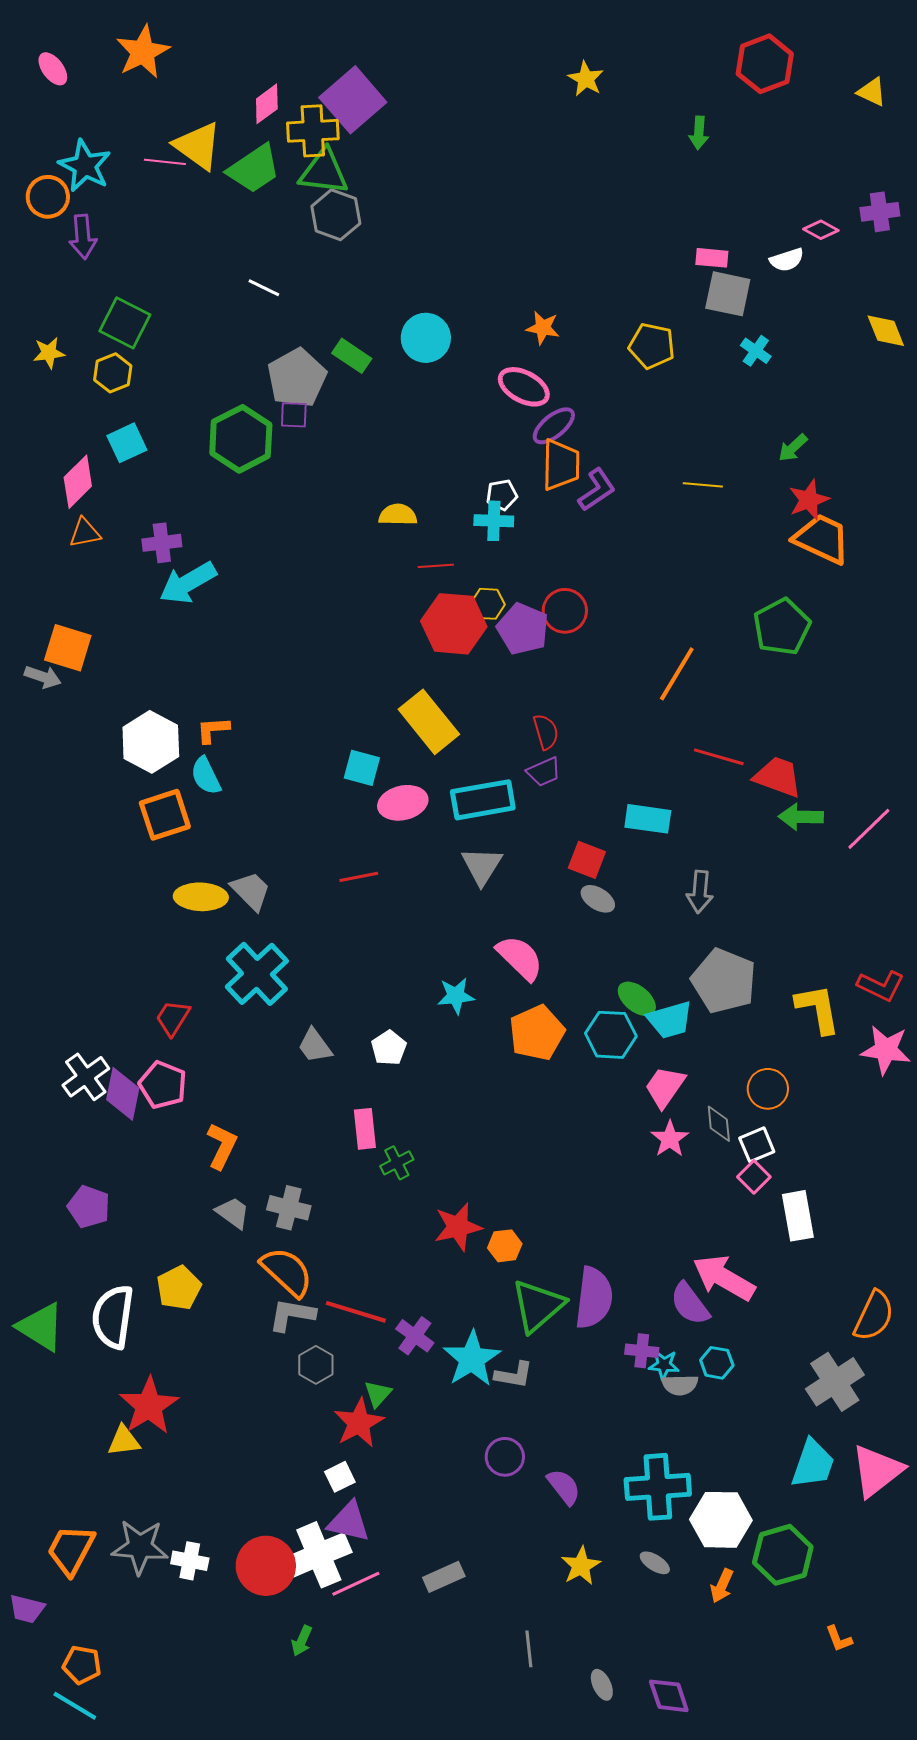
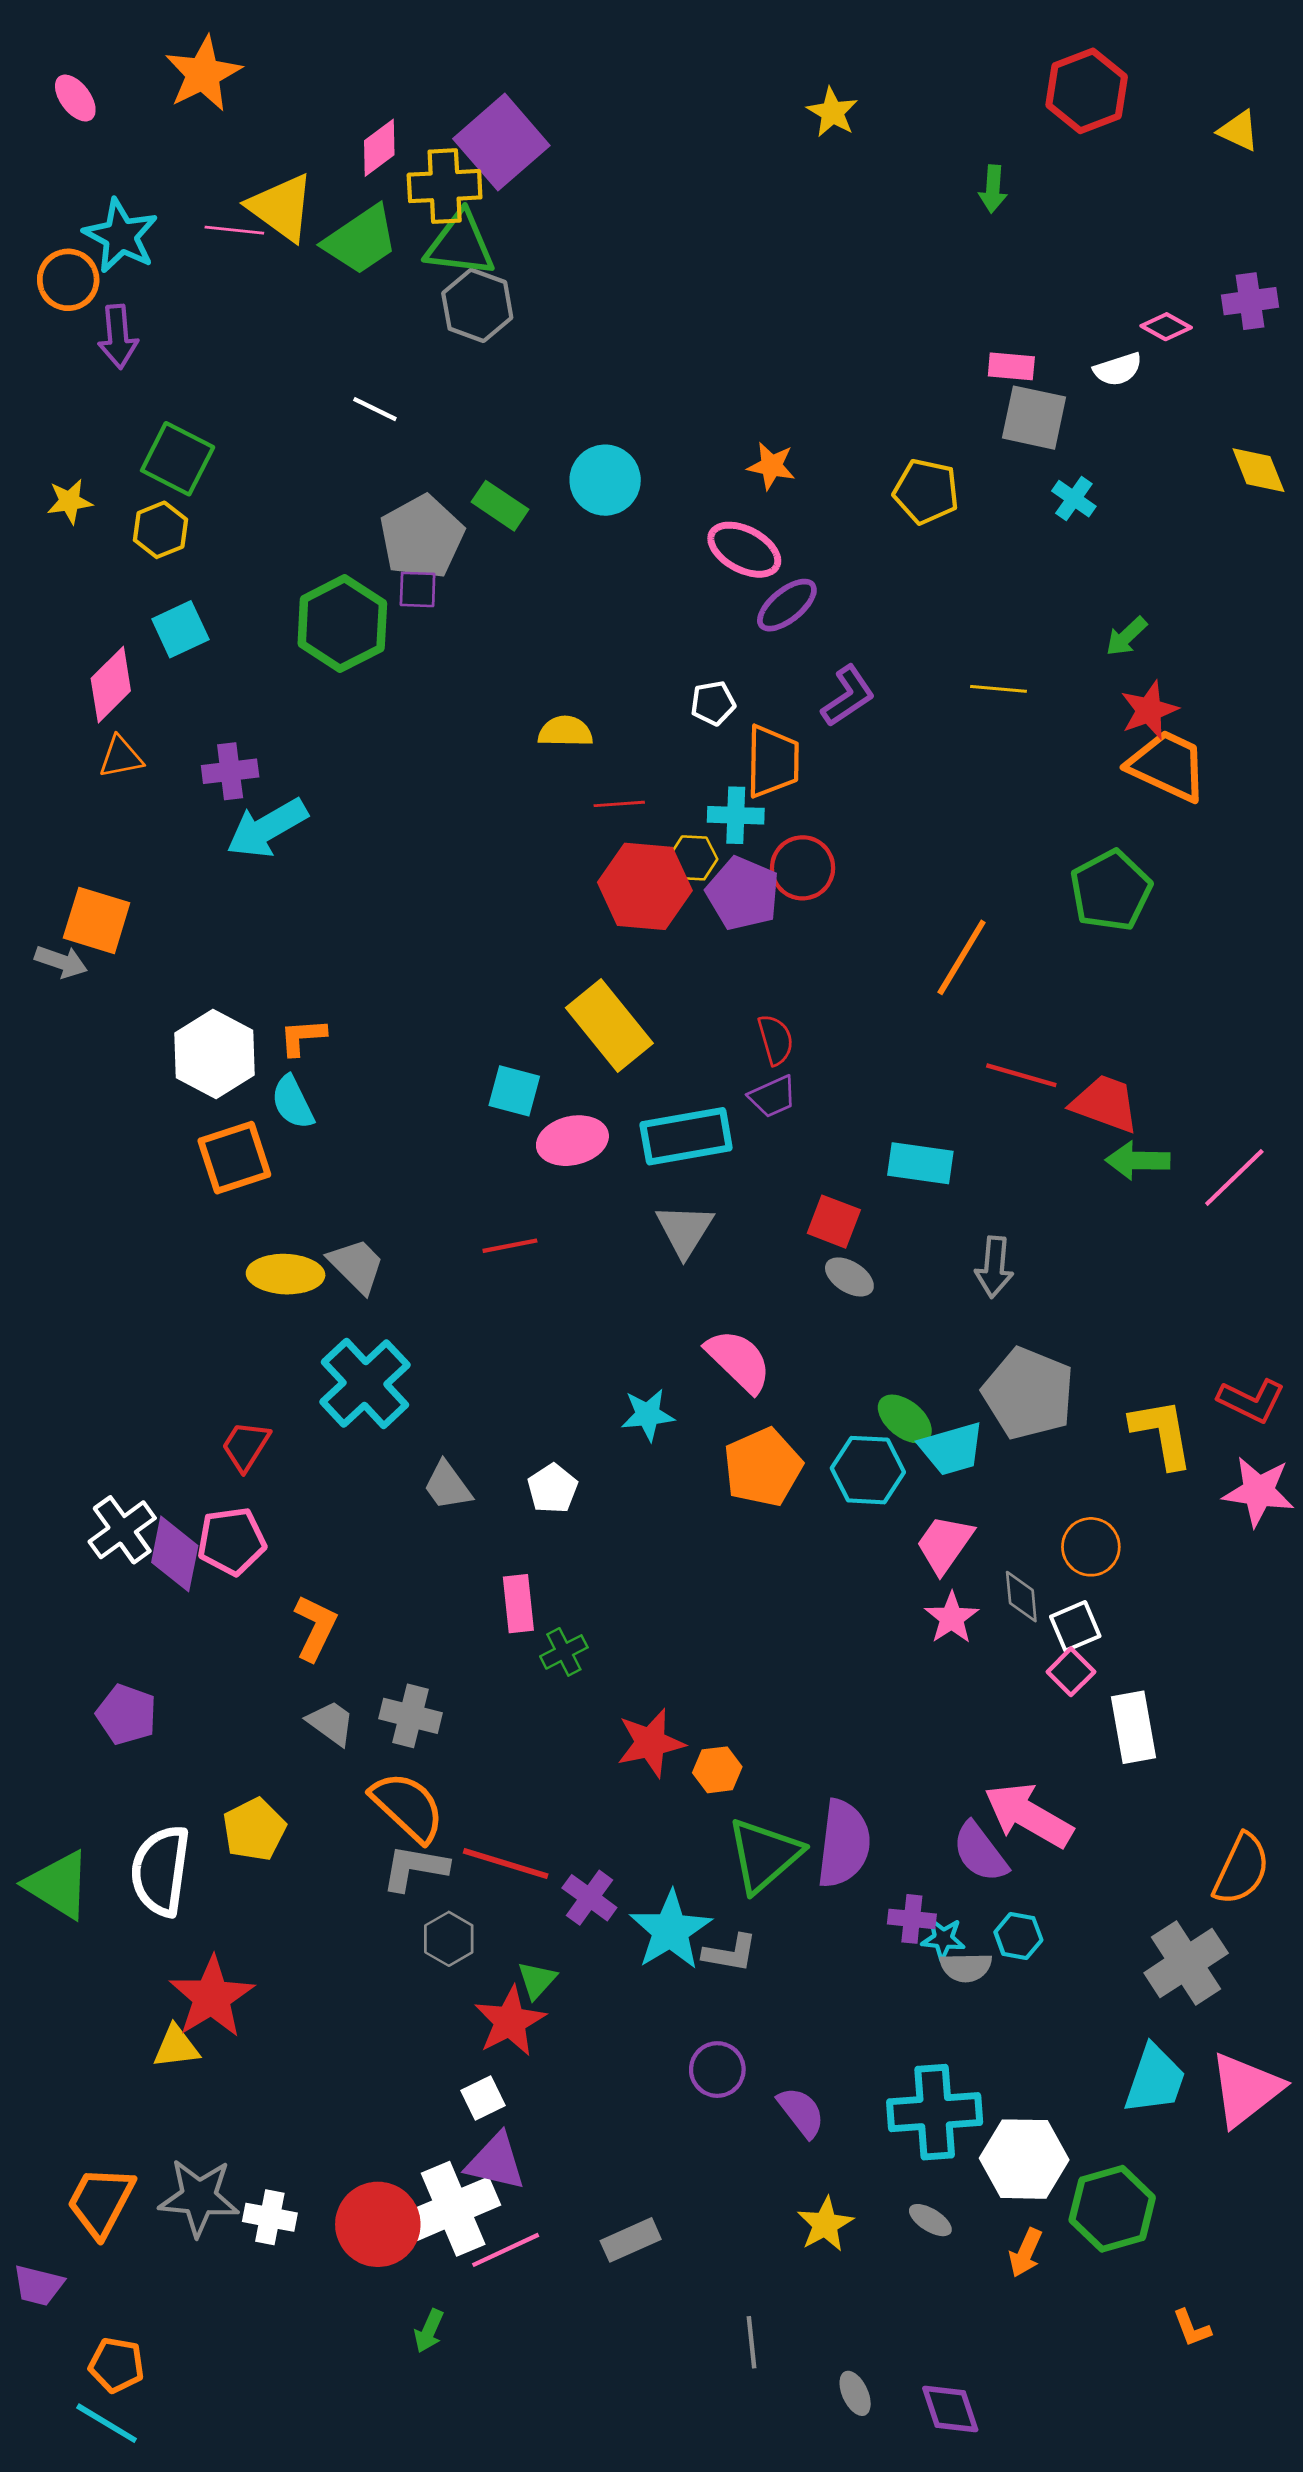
orange trapezoid: (561, 465) -> (773, 761), moved
cyan cross: (494, 521) -> (736, 815), moved
pink pentagon: (163, 1085) -> (232, 1541), turned -30

